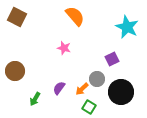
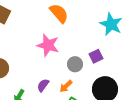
pink star: (64, 48) -> (48, 45), size x1.6
gray circle: (97, 79) -> (75, 64), moved

